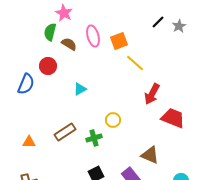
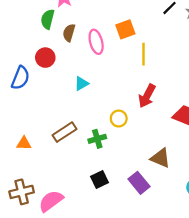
pink ellipse: (93, 36) -> (96, 42), moved
brown semicircle: (69, 44) -> (69, 33), turned -105
yellow line: (135, 63) -> (144, 54), turned 48
red arrow: (152, 94) -> (147, 96), moved

